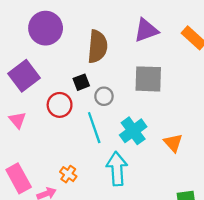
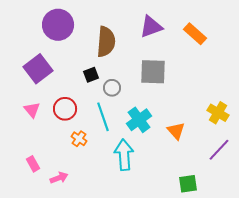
red circle: (60, 105) -> (65, 109), moved
orange cross: (68, 174) -> (79, 139), moved
pink rectangle: (19, 178) -> (33, 164), size x0.6

